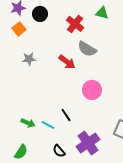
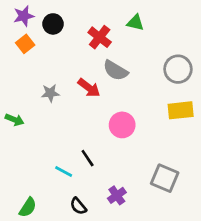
gray star: (29, 59) -> (50, 93), moved
green arrow: (28, 123) -> (14, 120), moved
purple cross: (88, 143) -> (117, 195), size x0.6

